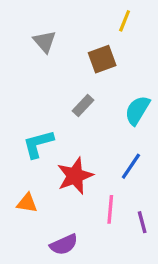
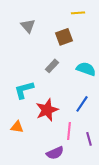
yellow line: (125, 21) -> (78, 13), turned 64
cyan semicircle: (137, 110) -> (86, 69), turned 78
purple semicircle: (64, 245) -> (55, 153), moved

